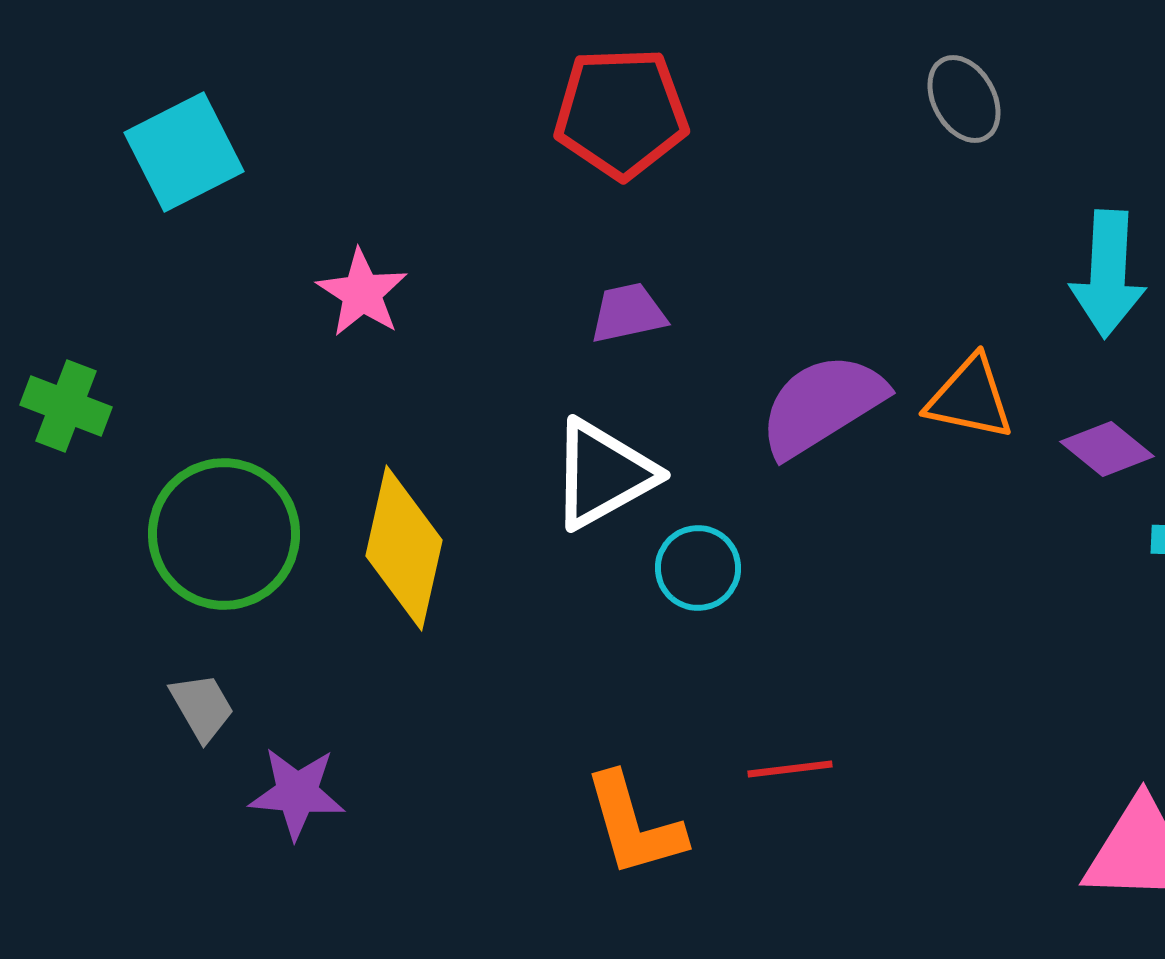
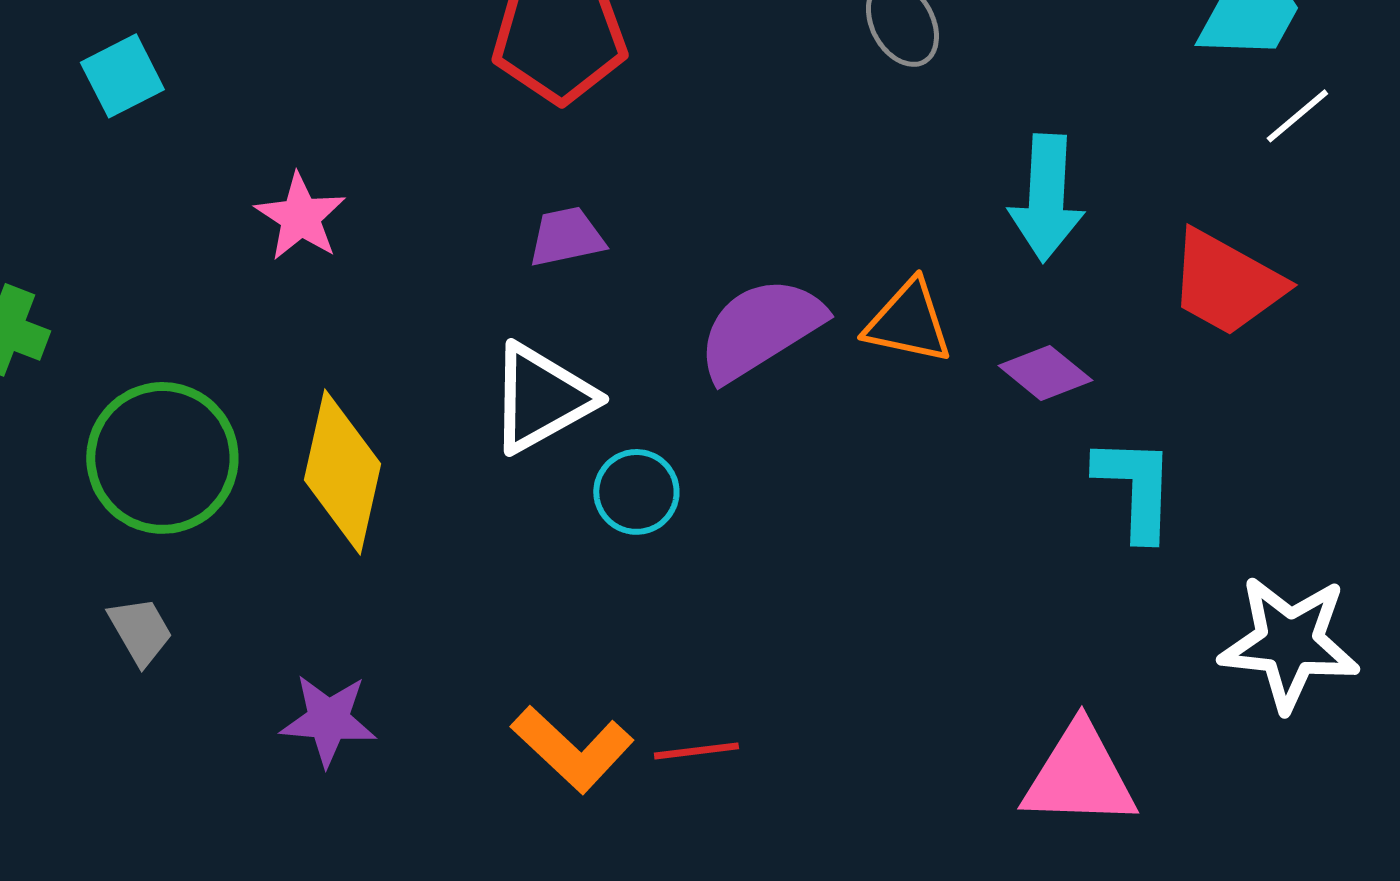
cyan square: (184, 152) -> (122, 76), size x0.7
red line: (790, 769) -> (696, 751), moved
purple star: (297, 793) -> (328, 720), moved
orange L-shape: (634, 825) -> (572, 749), turned -31

